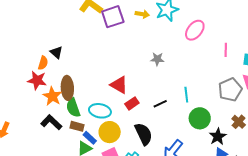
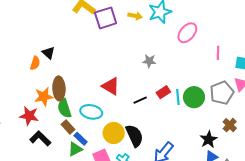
red star: (37, 80) -> (29, 116), moved
orange star: (52, 96) -> (44, 97), turned 30
red rectangle: (132, 103) -> (163, 92), moved
black line: (160, 104) -> (140, 100), moved
green circle: (200, 118) -> (194, 97), moved
black L-shape: (51, 122) -> (40, 138), moved
brown rectangle: (77, 126) -> (68, 127), turned 32
yellow circle: (110, 132) -> (114, 133), moved

